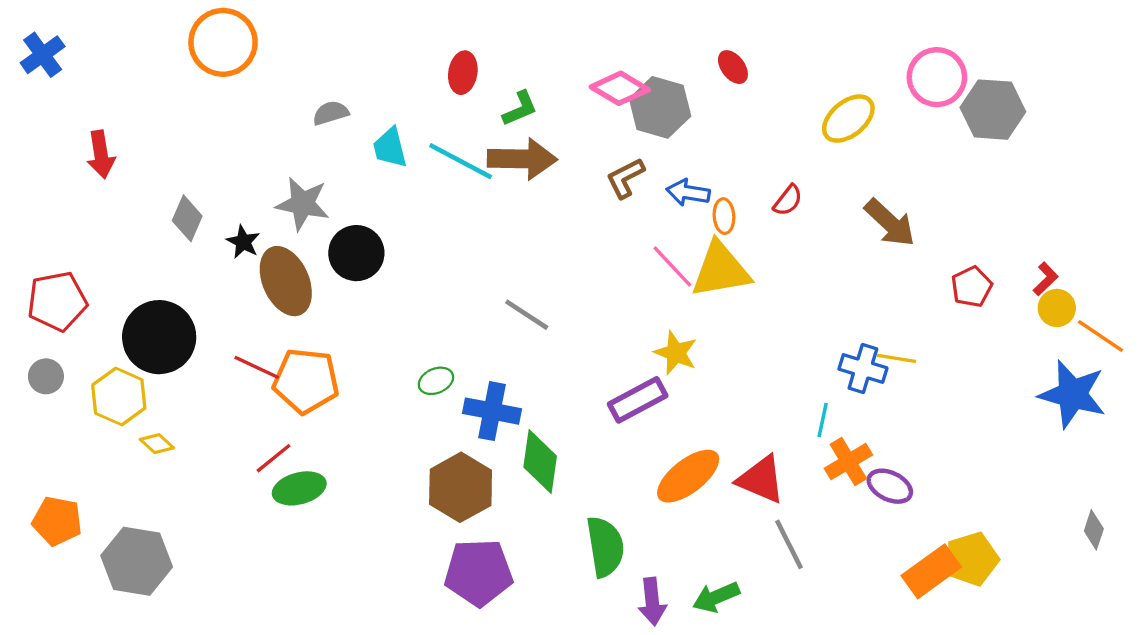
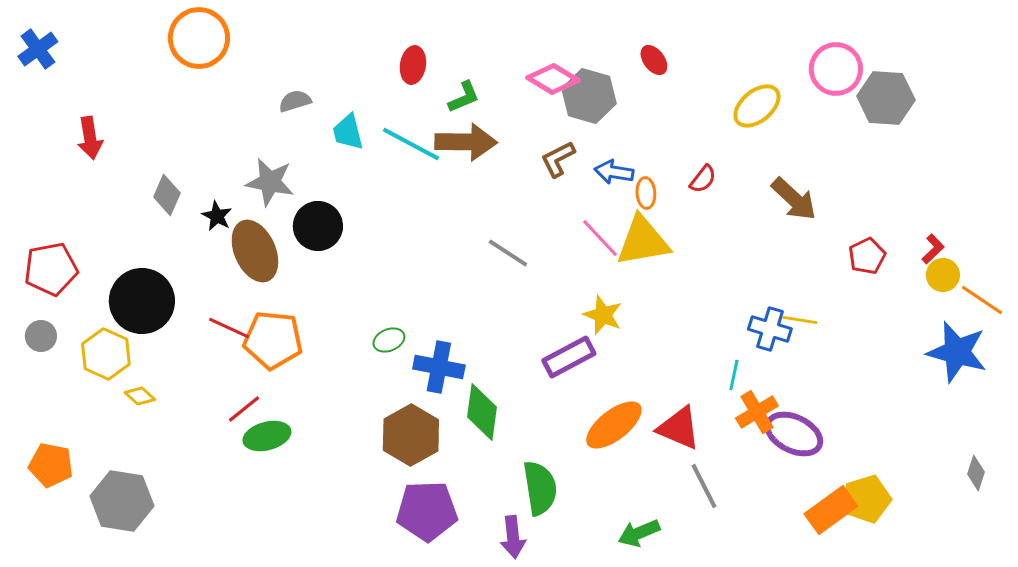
gray line: (527, 315) -> (508, 253), moved
purple ellipse: (890, 486) -> (794, 434), size x1.4
purple arrow: (652, 602) -> (513, 537), moved

